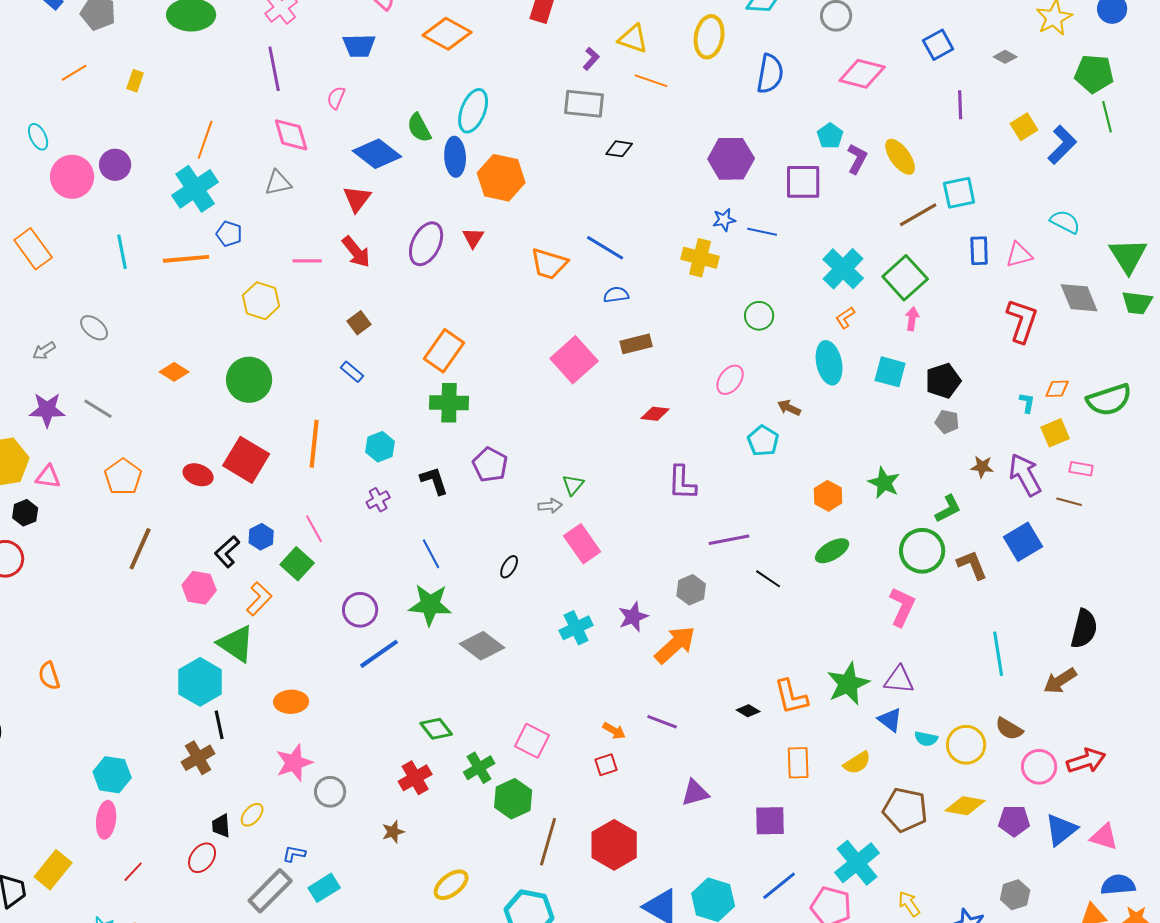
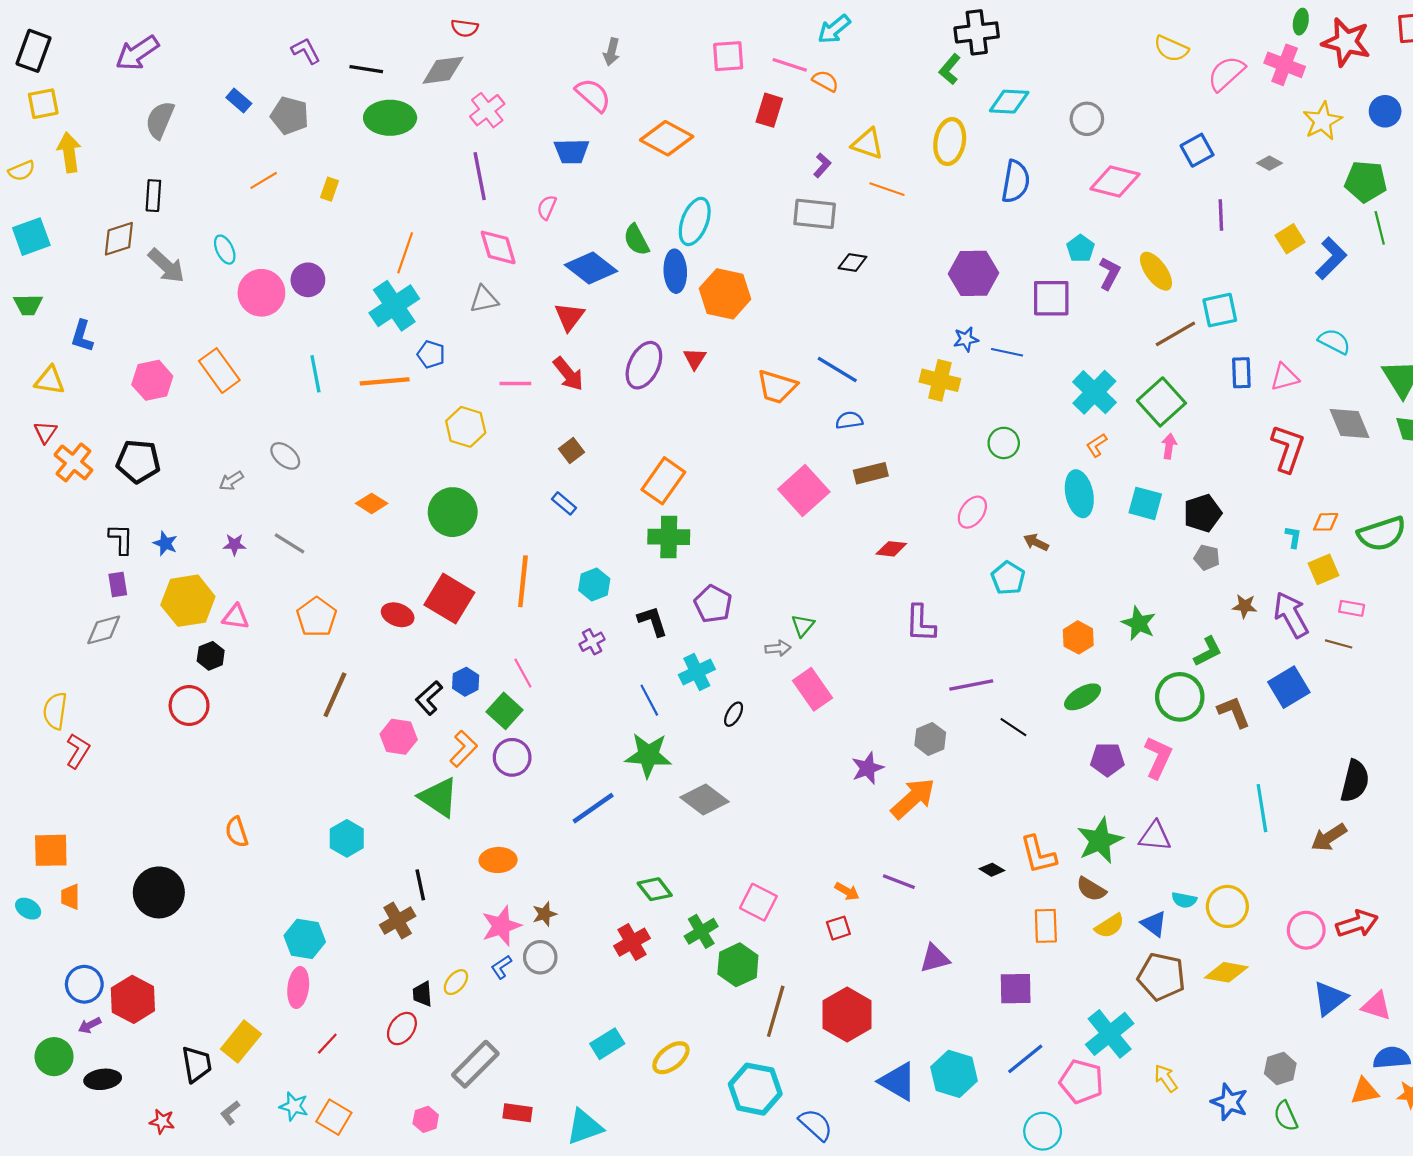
purple star: (47, 410) -> (234, 545), size x0.6
purple circle: (360, 610) -> (512, 757), moved
cyan cross: (576, 628) -> (697, 672), moved
cyan hexagon: (200, 682) -> (347, 838), moved, size x0.7
blue triangle: (890, 720) -> (1154, 924), moved
brown semicircle: (1009, 729) -> (1091, 889), moved
purple pentagon: (1014, 821) -> (1107, 760), moved
brown star: (393, 832) -> (545, 914), moved
blue L-shape: (294, 854) -> (501, 967), moved, turned -45
cyan rectangle: (324, 888) -> (607, 1044), moved

